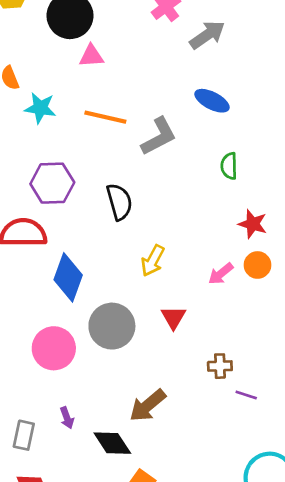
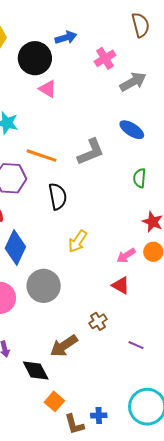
pink triangle: (91, 56) -> (48, 89), turned 30
orange line: (105, 117) -> (41, 156), moved
red triangle: (173, 317) -> (121, 285), moved, turned -36
brown cross: (220, 366) -> (98, 321), moved, turned -36

